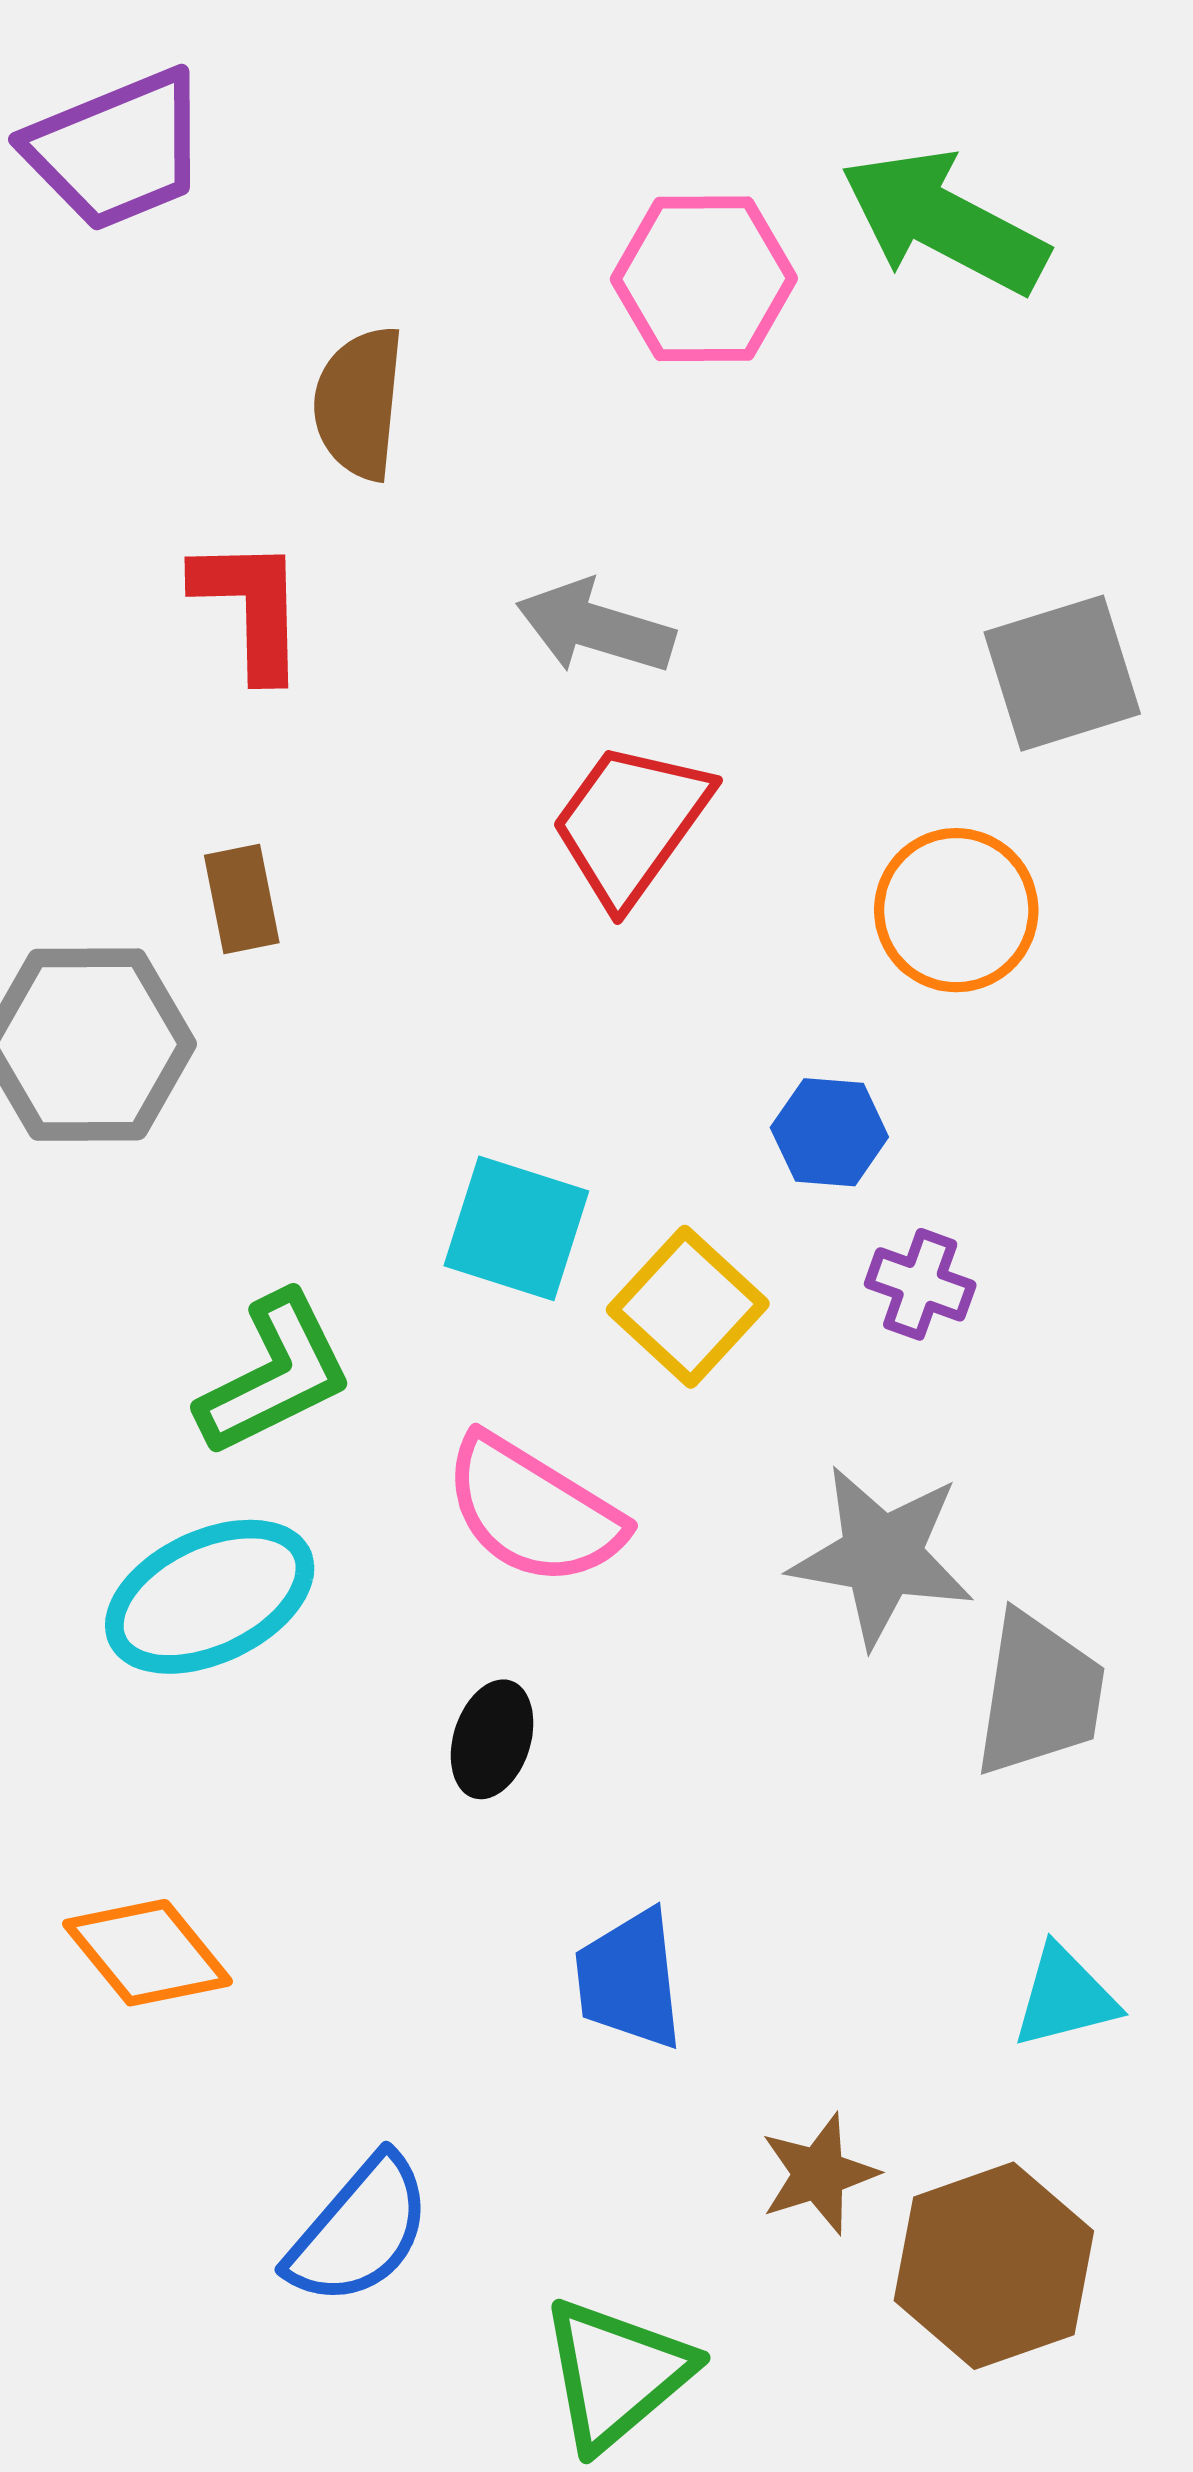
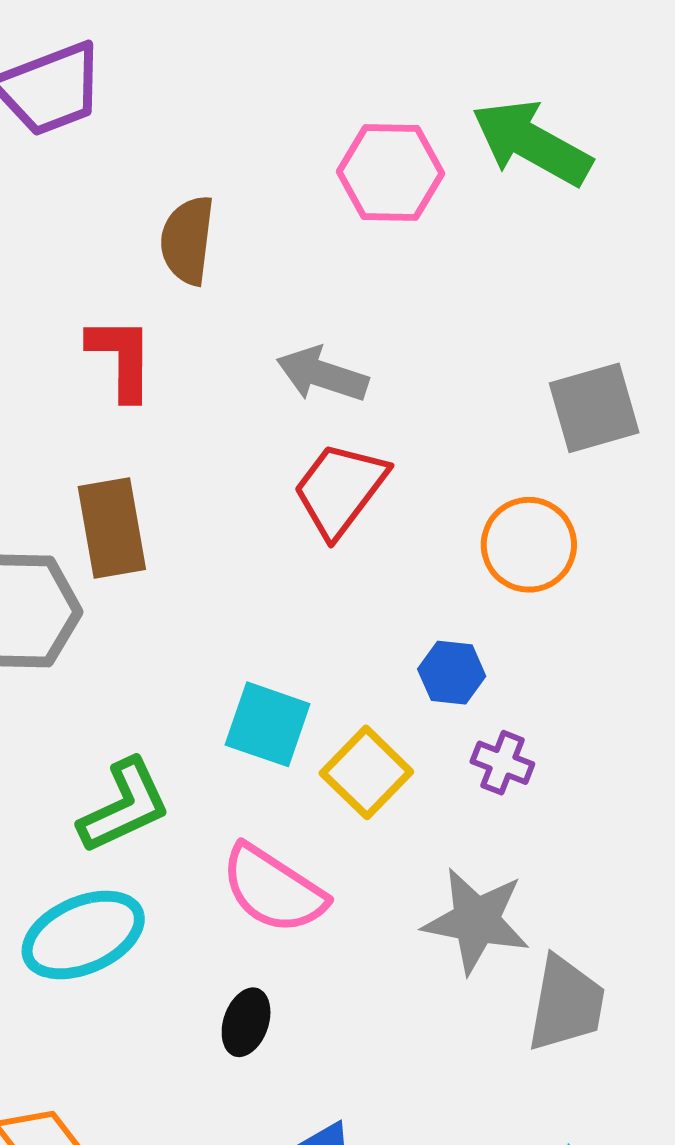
brown rectangle: (242, 899) -> (112, 528), size x1.6

